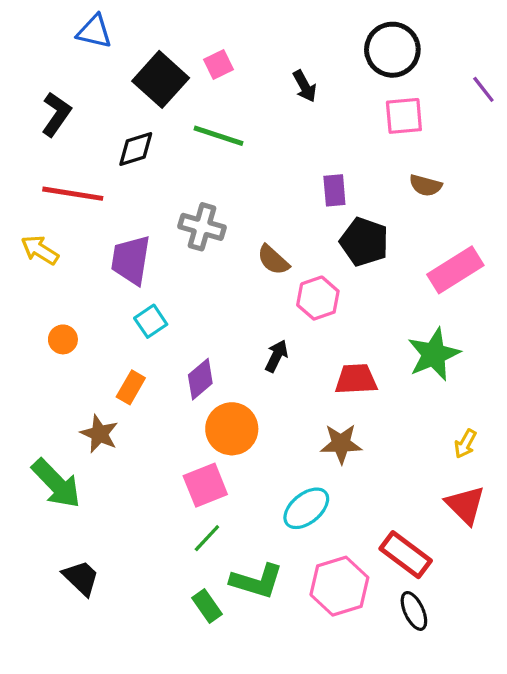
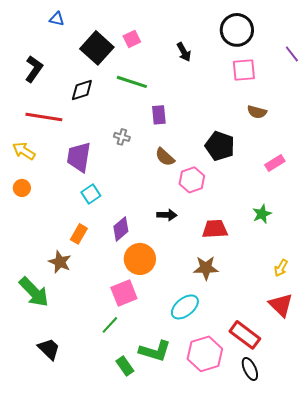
blue triangle: (94, 31) -> (57, 19), size x0.7
purple rectangle: (334, 190) -> (159, 115), moved
gray cross: (202, 227) -> (122, 137), size x0.6
pink rectangle: (455, 270) -> (275, 163), size x0.6
orange circle: (63, 339) -> (22, 188), moved
green star: (434, 354) -> (262, 214), size x0.6
black arrow: (276, 356) -> (167, 215), turned 66
green line: (207, 538) -> (110, 325), moved

